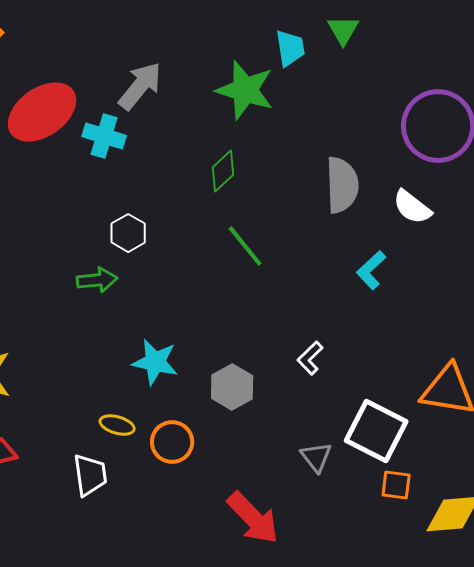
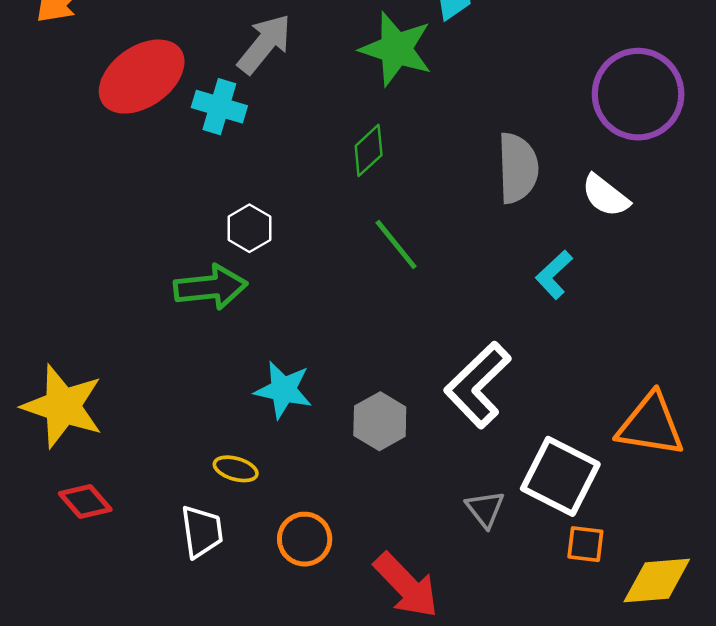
green arrow: (97, 280) -> (211, 287), size x1.4
white L-shape: (310, 358) -> (478, 385), size x2.0
orange circle: (172, 442) -> (305, 539), moved

